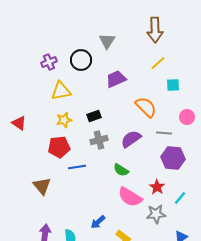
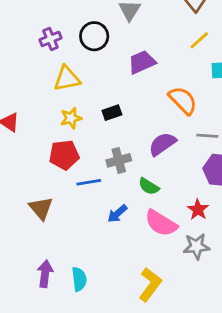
gray cross: (99, 140) -> (119, 160), moved
blue arrow: (98, 222) -> (117, 214), moved

